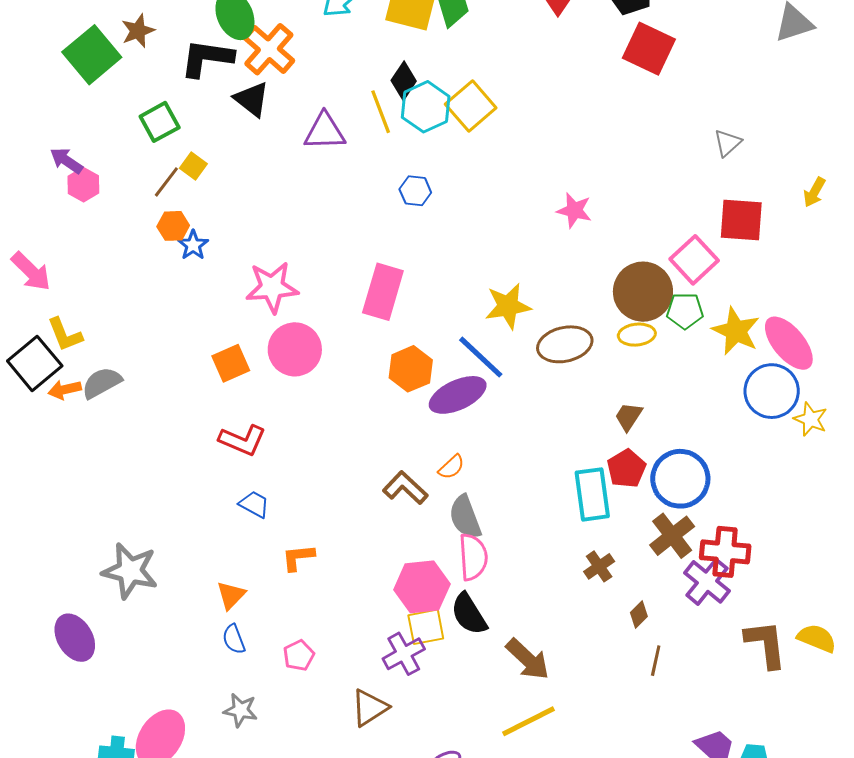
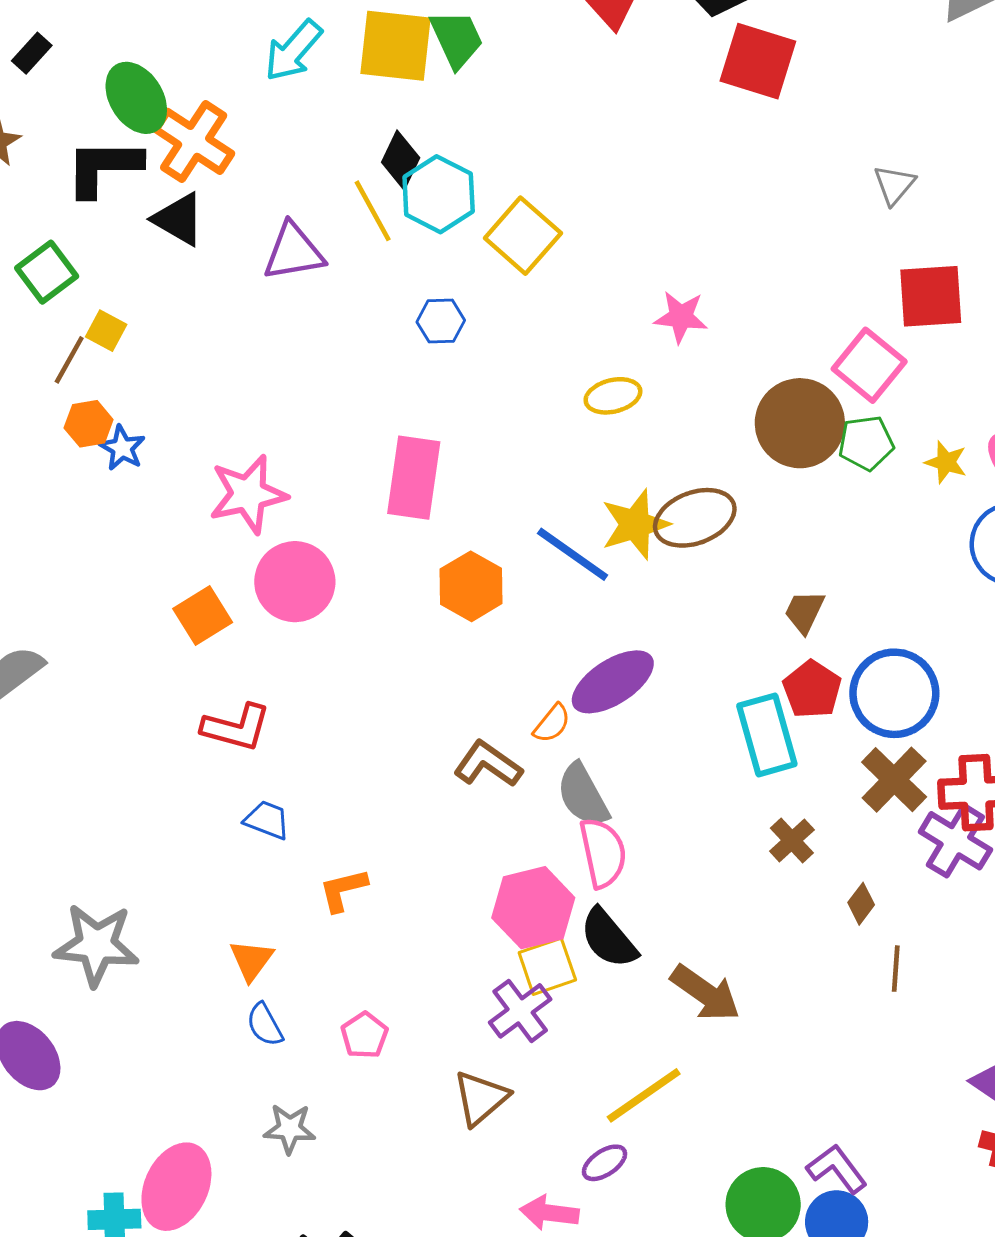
yellow square: (471, 106) -> (523, 236), moved
yellow star: (508, 306) -> (635, 524), moved
yellow star: (736, 331) -> (946, 462), size x0.6
yellow ellipse: (637, 335) -> (613, 396), moved
purple ellipse: (458, 395) -> (613, 682), moved
yellow line: (528, 721) -> (644, 1095), moved

